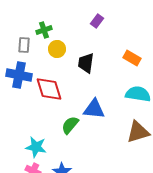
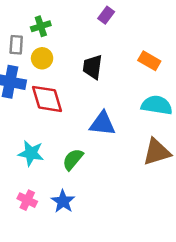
yellow circle: (57, 49) -> (42, 58), moved
green semicircle: (70, 125) -> (73, 159), moved
cyan star: (36, 147) -> (31, 153), moved

